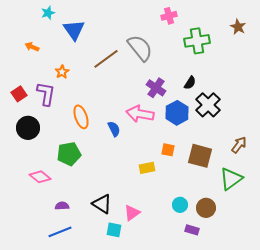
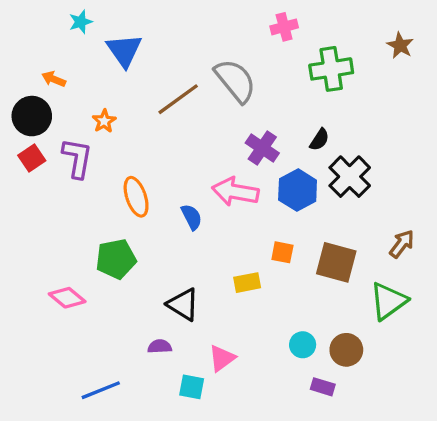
black circle: (28, 128) -> (32, 116), moved
black triangle: (102, 204) -> (183, 304), moved
purple semicircle: (62, 206) -> (160, 346), moved

